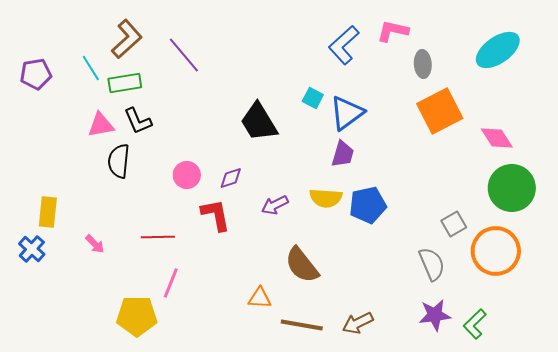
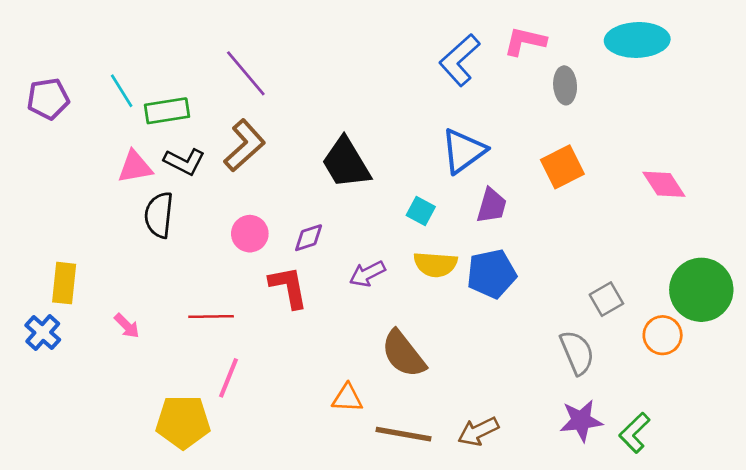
brown L-shape: (127, 39) -> (244, 146), moved
cyan ellipse: (498, 50) -> (637, 40), moved, turned 33
cyan square: (313, 98) -> (421, 211), moved
orange square: (440, 111) -> (562, 167), moved, size x0.7
black L-shape: (138, 121) -> (184, 162), turned -40
purple trapezoid: (343, 154) -> (492, 206), moved
green circle: (512, 188) -> (701, 290), moved
orange circle: (496, 251) -> (663, 335), size x0.6

